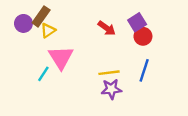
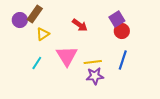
red arrow: (107, 28) -> (80, 25), moved
yellow triangle: (48, 30) -> (43, 34), moved
pink triangle: (61, 57) -> (67, 56), moved

